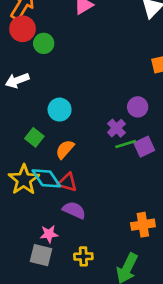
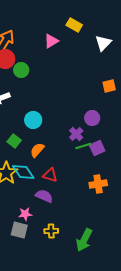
red triangle: (67, 182) -> (50, 175), moved
orange cross: (143, 225) -> (98, 184), moved

